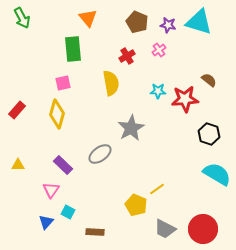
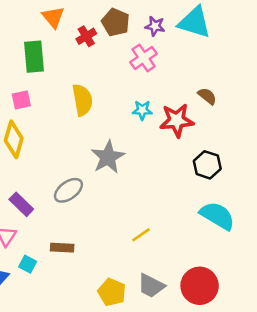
pink cross: (159, 50) -> (144, 58), size x1.5
red cross: (127, 56) -> (86, 36), moved
yellow pentagon: (136, 205) -> (112, 292), moved
brown rectangle: (95, 232) -> (62, 248), moved

